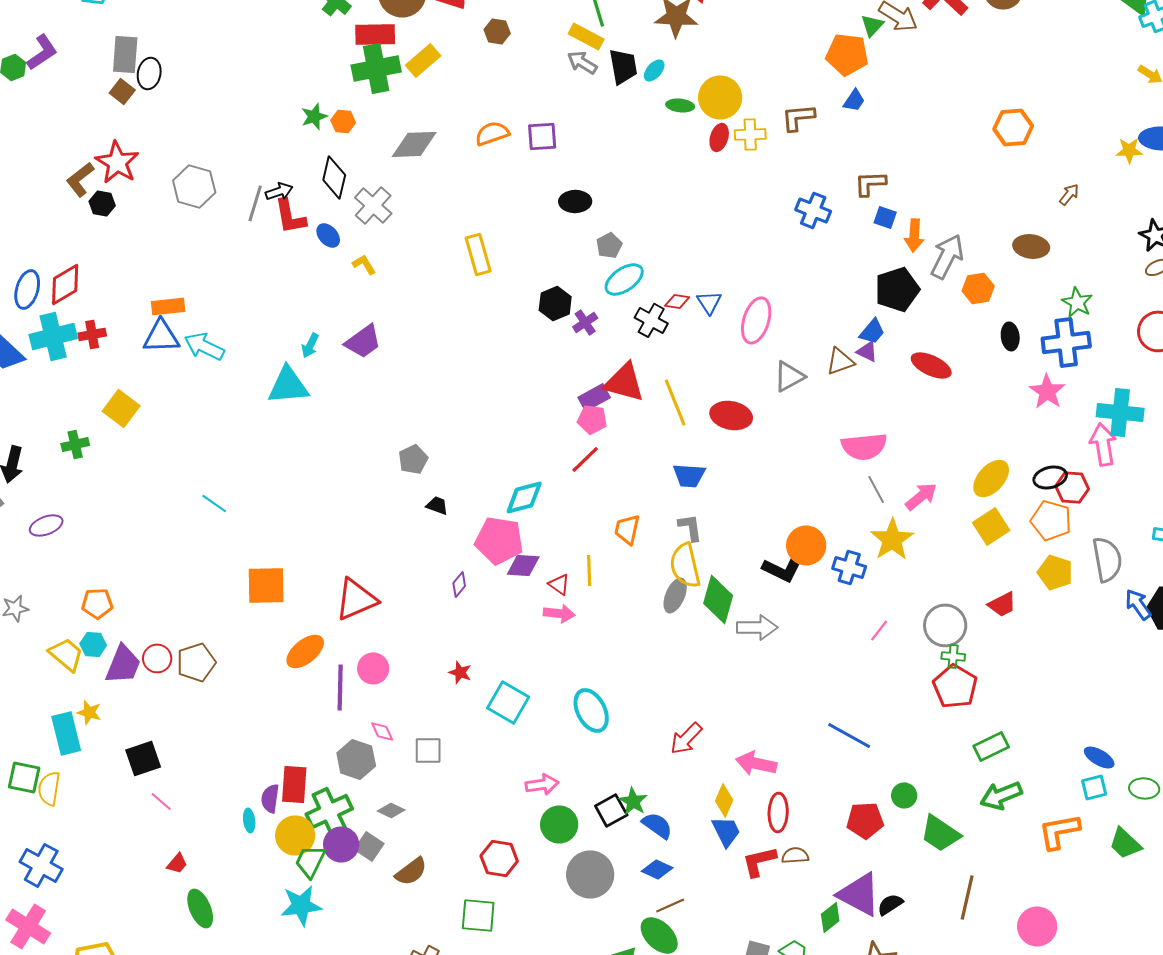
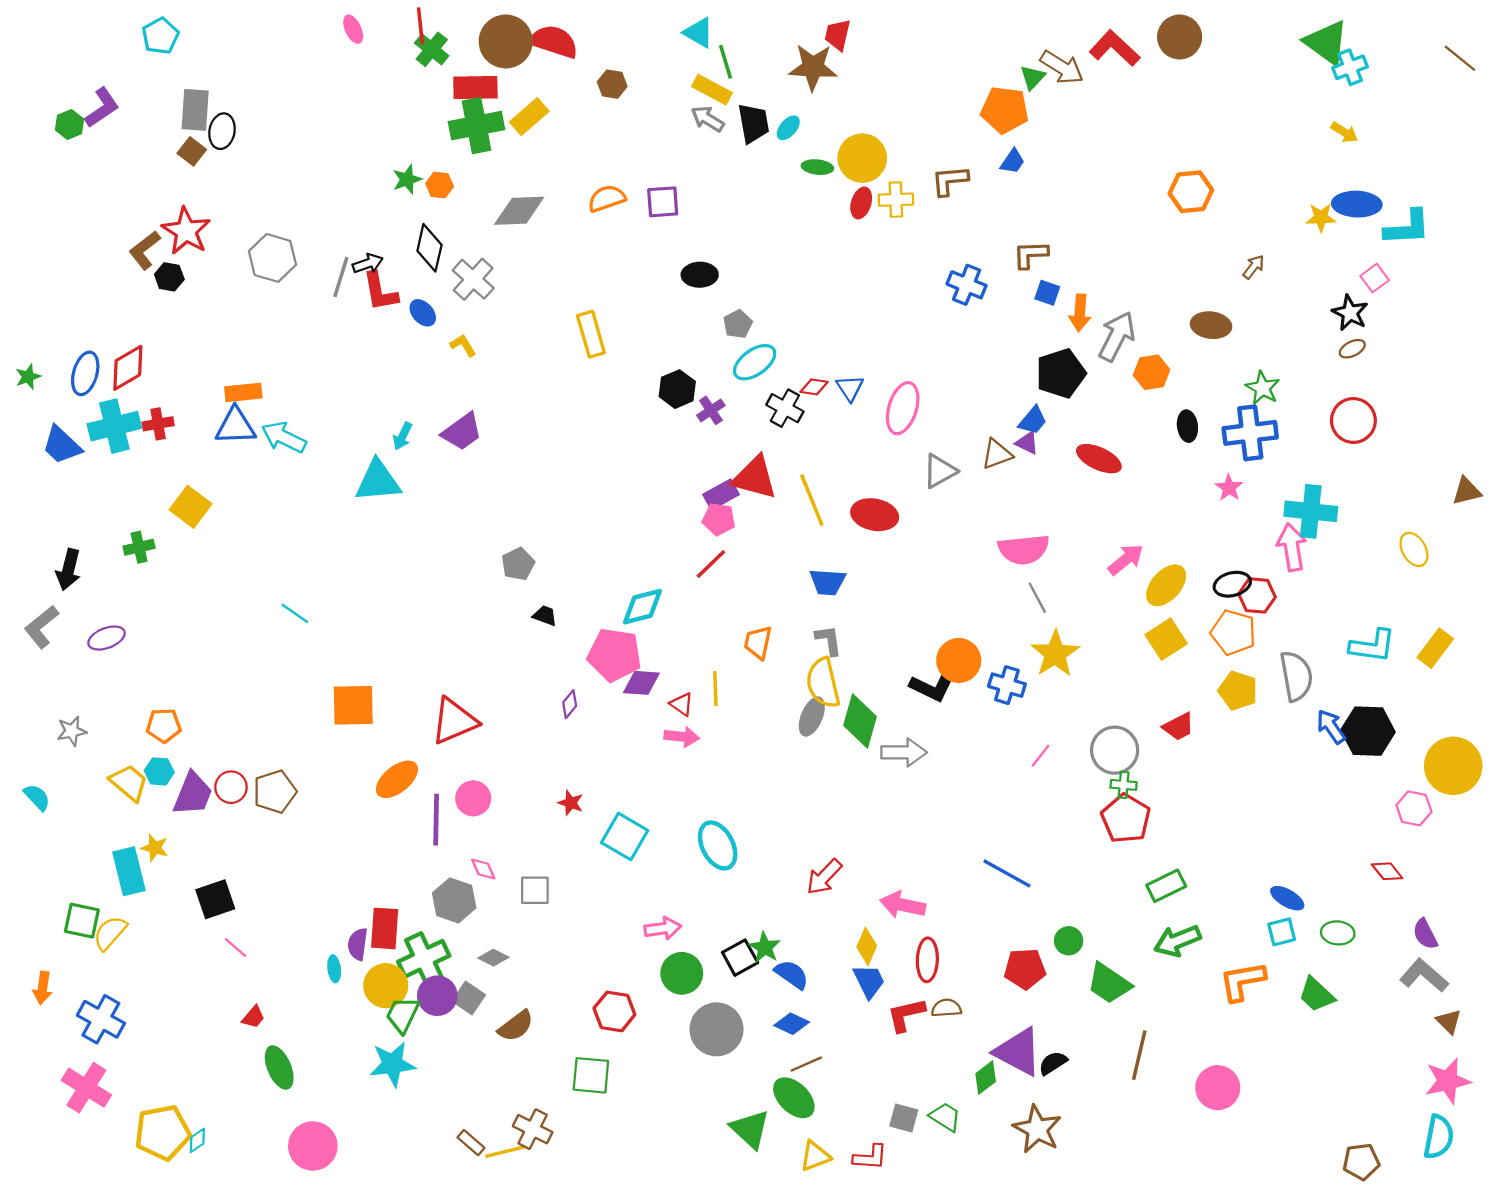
pink star: (1047, 391) -> (1229, 488), size x0.7
pink arrow: (921, 496) -> (1126, 560), moved
yellow semicircle: (49, 788) -> (110, 933), turned 32

